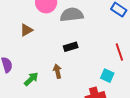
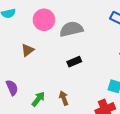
brown arrow: (57, 71) -> (64, 98), moved

